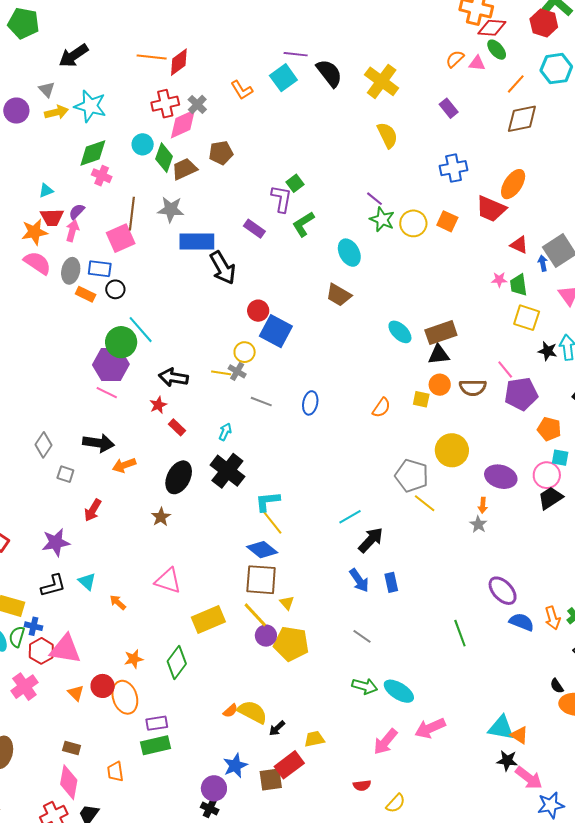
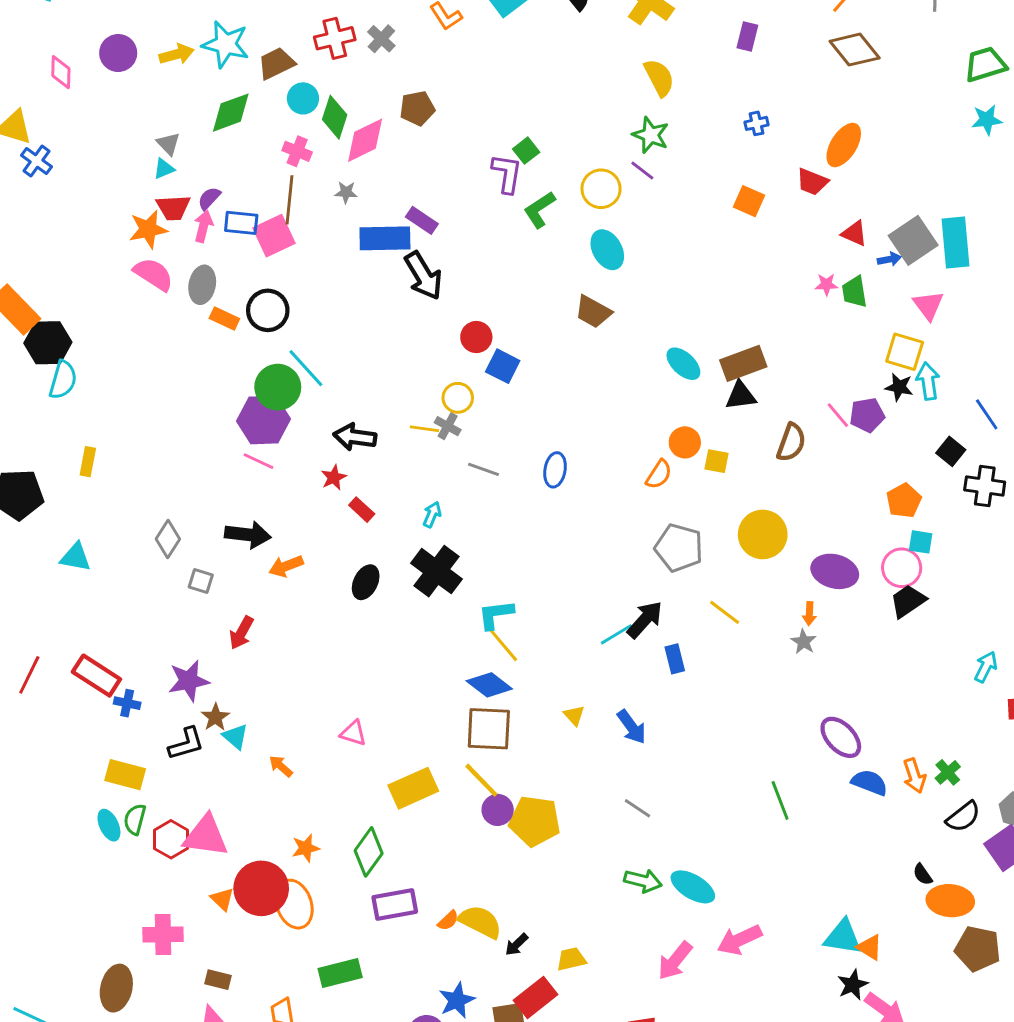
gray triangle: (47, 89) -> (168, 144), moved
purple rectangle: (449, 108) -> (747, 36), turned 54
brown diamond: (522, 119) -> (855, 50), turned 64
pink diamond: (183, 124) -> (365, 140), moved
blue cross: (454, 168) -> (757, 123), size x0.6
brown trapezoid: (184, 169) -> (276, 63), moved
pink cross: (102, 176) -> (297, 151), moved
gray star: (171, 209) -> (346, 192), size x0.6
red trapezoid: (491, 209) -> (812, 182), size x0.7
green star: (382, 219) -> (651, 135), moved
yellow circle: (413, 223) -> (601, 189), moved
purple rectangle: (254, 229) -> (422, 220), moved
blue arrow: (543, 263) -> (889, 259), turned 91
blue rectangle: (100, 269) -> (241, 223), moved
black circle: (115, 289) -> (268, 310), size x1.5
yellow square: (527, 318) -> (905, 352), moved
blue square: (276, 331) -> (503, 366), size x0.7
orange circle: (440, 385) -> (685, 442), moved
brown semicircle: (473, 388) -> (791, 442), turned -68
purple pentagon: (521, 394) -> (867, 415), moved, size x0.7
orange pentagon: (549, 429) -> (904, 501), turned 30
gray pentagon: (412, 476) -> (679, 548), moved
black ellipse: (179, 477) -> (366, 582), size x0.7
brown star: (161, 517) -> (215, 717), moved
black arrow: (371, 540) -> (645, 620), moved
pink triangle: (168, 581) -> (353, 733), size x0.7
blue rectangle: (391, 582) -> (675, 659), moved
yellow triangle: (287, 603) -> (574, 715), moved
blue cross: (33, 626) -> (127, 703), moved
red circle: (103, 686) -> (261, 888), size x1.6
pink cross: (24, 687) -> (163, 935), moved, turned 36
purple rectangle: (157, 723) -> (395, 904), moved, size x1.4
black star: (507, 761) -> (853, 985), turned -30

